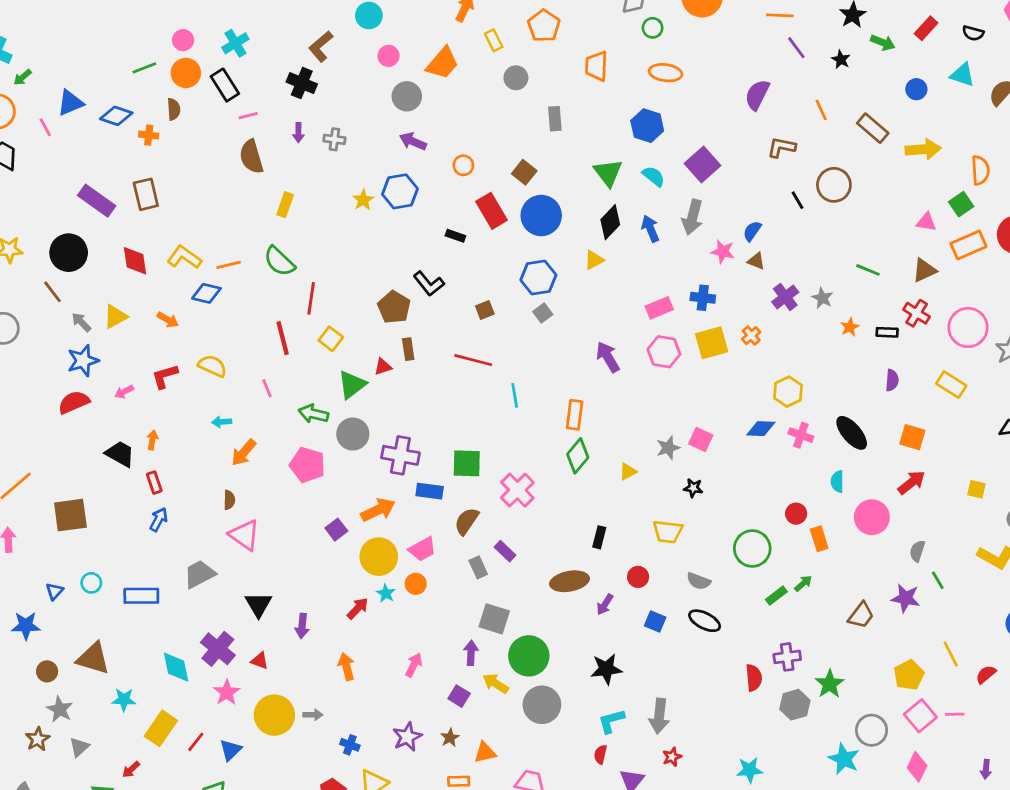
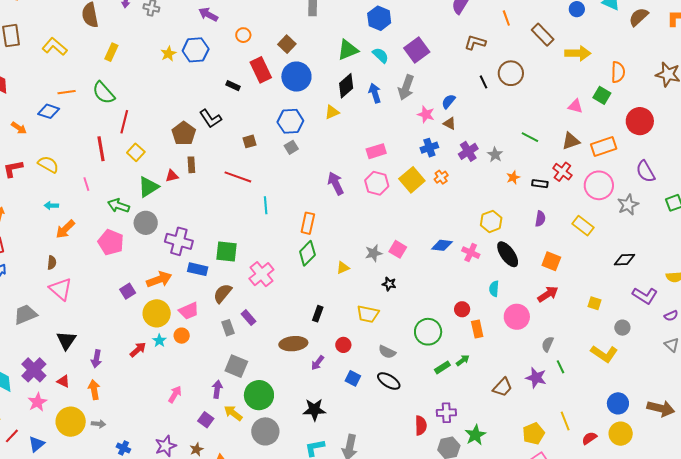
green triangle: (608, 173) -> (348, 50), turned 40
green square: (961, 204) -> (602, 95), turned -30
orange rectangle: (969, 245) -> (604, 147), moved
yellow L-shape: (184, 257) -> (55, 47), moved
blue cross: (703, 298) -> (429, 148), moved, turned -30
yellow square: (712, 343) -> (412, 180), turned -30
yellow hexagon: (788, 392) -> (491, 221), moved
orange arrow: (346, 667) -> (94, 390), moved

